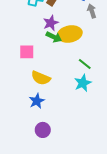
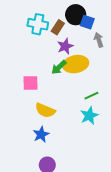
purple star: (51, 23) -> (65, 46), moved
green arrow: (54, 37) -> (59, 67), turned 112
green line: (85, 64) -> (91, 96), turned -64

